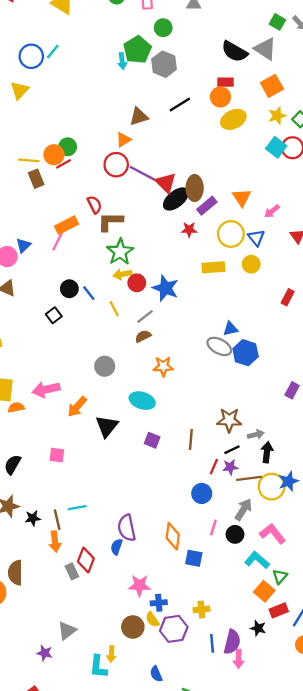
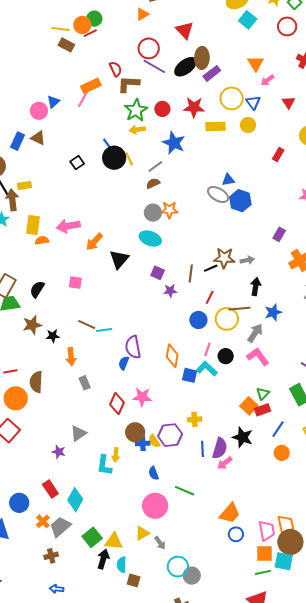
cyan square: (276, 147) -> (248, 20), moved
red circle: (116, 165) -> (149, 48), moved
purple line: (142, 173) -> (154, 66), moved
brown rectangle: (36, 179) -> (66, 45), turned -42
red triangle: (166, 183) -> (185, 30), moved
orange triangle: (242, 198) -> (256, 63), moved
red star: (189, 230) -> (194, 107), moved, size x1.5
red circle: (137, 283) -> (162, 109), moved
black circle: (69, 289) -> (114, 158), moved, size x1.5
gray circle: (105, 366) -> (153, 213), moved
gray arrow: (256, 435) -> (247, 260), moved
black line: (232, 450) -> (211, 268), moved
purple star: (230, 467) -> (170, 291), moved
yellow circle: (272, 487) -> (227, 319), moved
cyan line: (77, 508) -> (104, 330), moved
gray arrow: (243, 509) -> (255, 333), moved
brown line: (57, 520) -> (87, 324), moved, turned -54
red diamond: (86, 560) -> (117, 403), moved
cyan L-shape: (257, 560) -> (207, 369), moved
blue cross: (159, 603) -> (143, 443), moved
red rectangle: (279, 610) -> (263, 410), moved
yellow semicircle: (152, 620) -> (154, 441), moved
black star: (258, 628) -> (243, 437), size x1.5
pink arrow: (239, 659) -> (225, 463), turned 49

